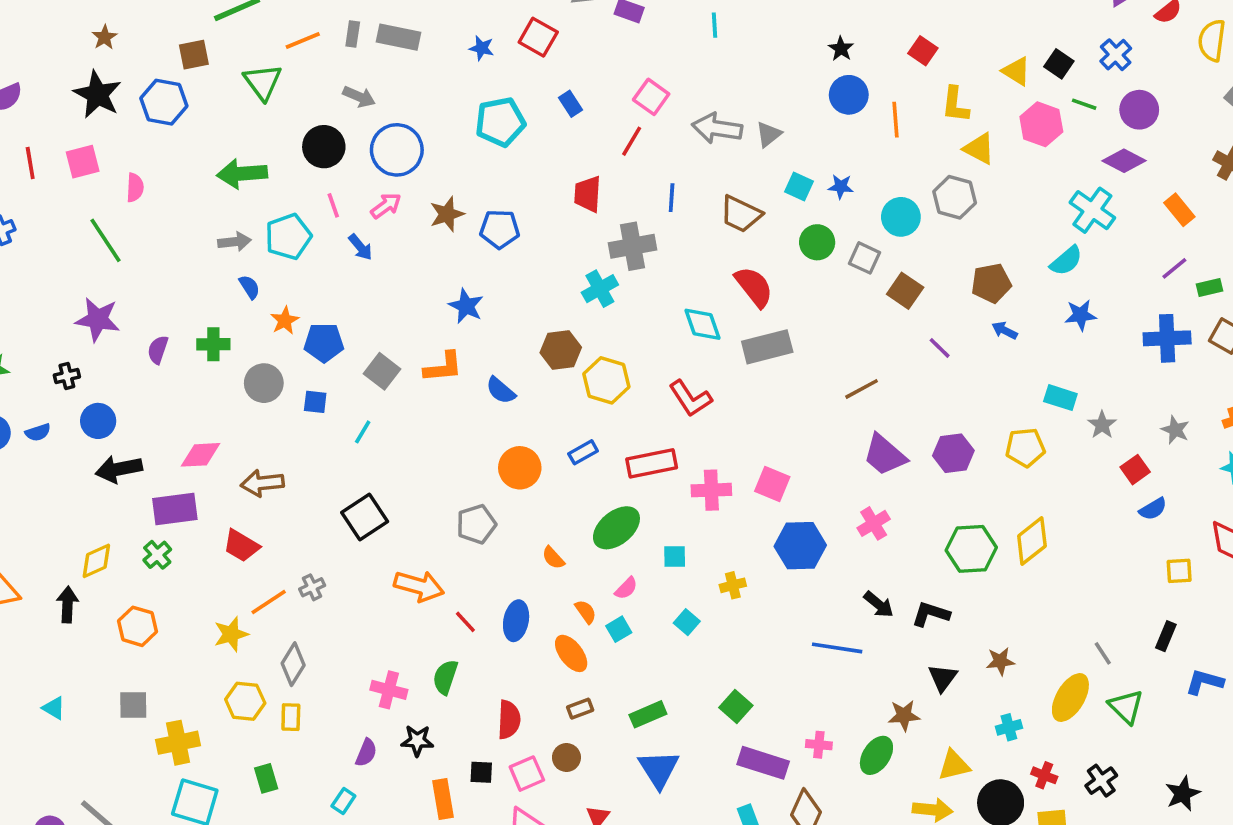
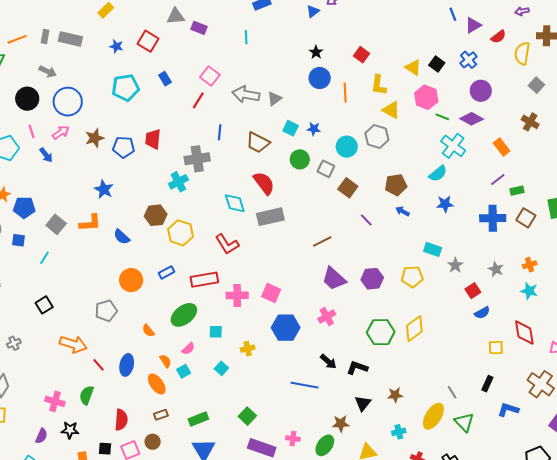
green line: (1084, 104) -> (442, 117), moved
red trapezoid: (588, 194) -> (153, 139), moved
black square: (365, 517) -> (44, 305), size x0.7

